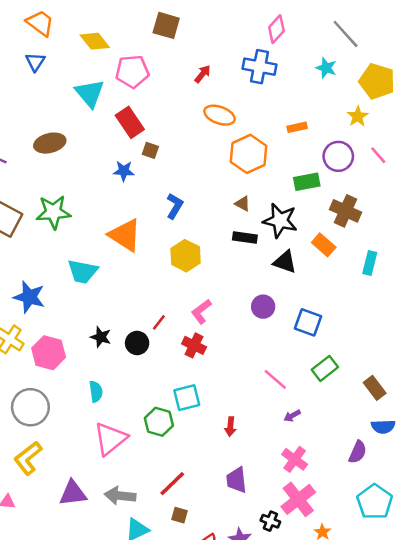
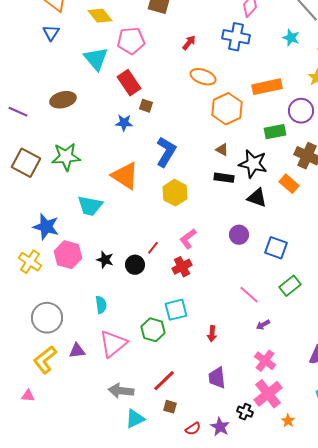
orange rectangle: (297, 127) -> (267, 87), size x1.8
blue L-shape: (175, 206) -> (166, 152), size x1.4
red cross: (194, 345) -> (182, 267), turned 36
pink hexagon: (49, 353) -> (68, 255), moved
purple triangle: (73, 493) -> (77, 351), moved, size x0.7

